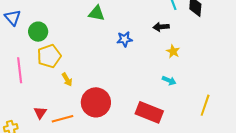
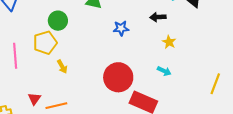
green circle: (38, 32) -> (58, 21), moved
red circle: (96, 102) -> (118, 77), moved
yellow line: (205, 105) -> (215, 84), moved

